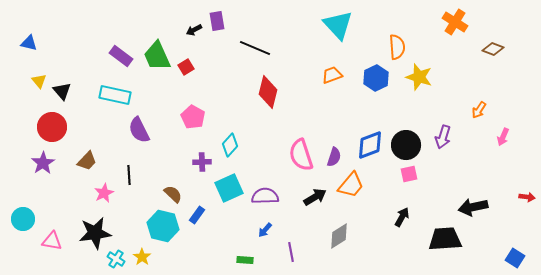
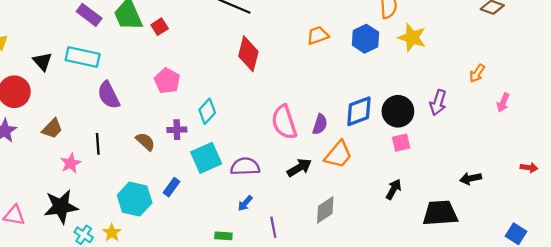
black triangle: (62, 91) -> (42, 61), moved
brown semicircle: (173, 194) -> (145, 142), moved
black arrow: (473, 207) -> (471, 178), size x0.7

